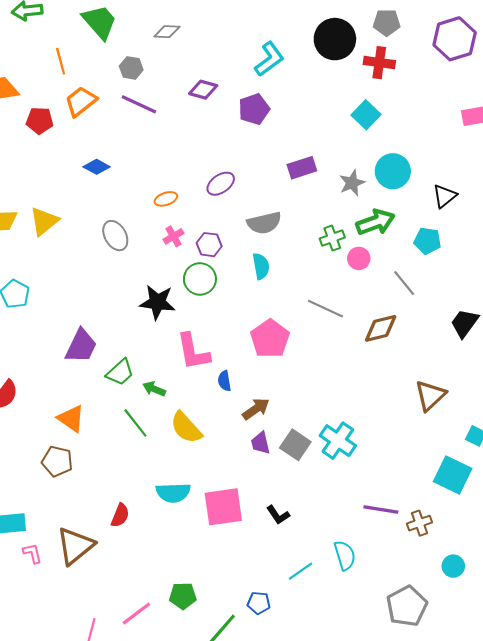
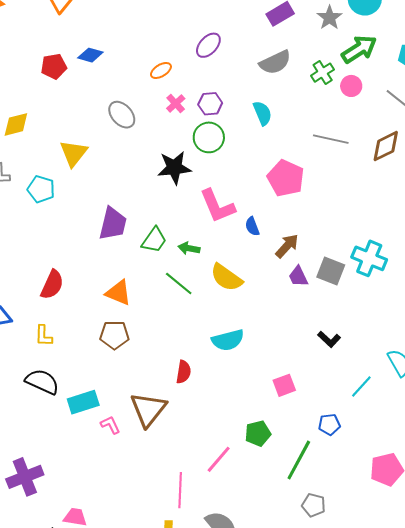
red pentagon: (40, 120) -> (54, 66), moved
yellow triangle: (44, 221) -> (74, 153), moved
gray semicircle: (264, 223) -> (275, 62), moved
pink square: (223, 507) -> (284, 385), moved, size x0.6

